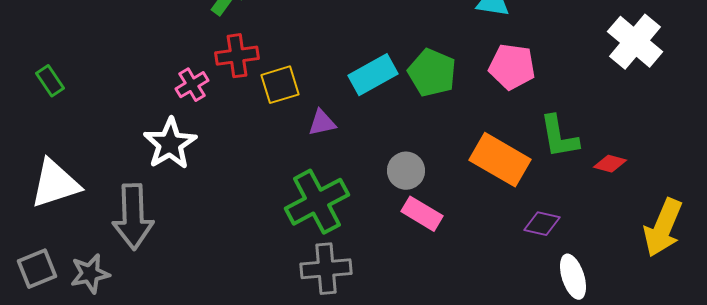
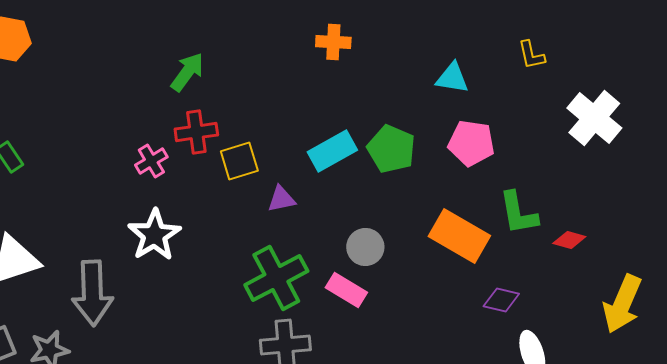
white star: (170, 144) -> (154, 235), moved
pink rectangle: (422, 214) -> (346, 290), moved

